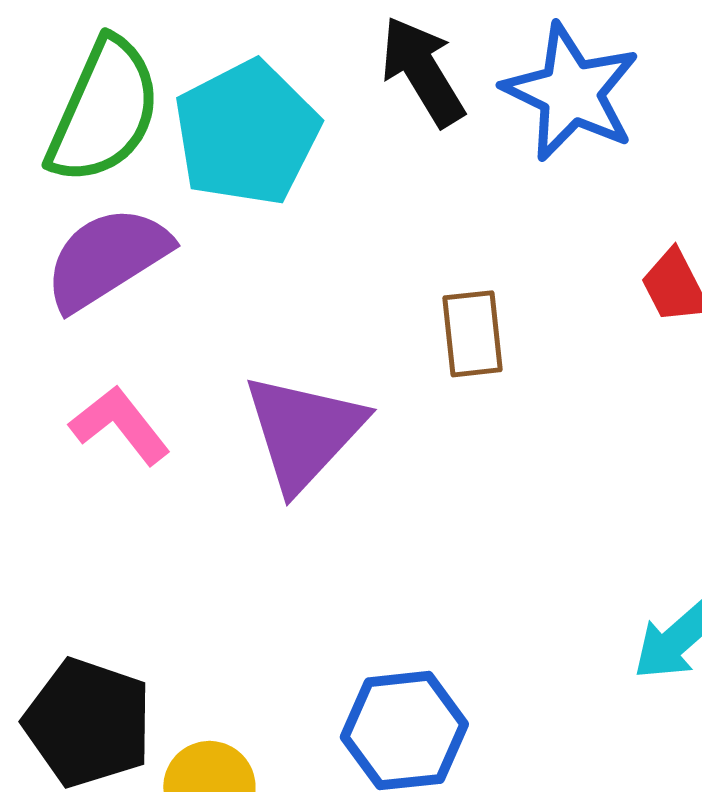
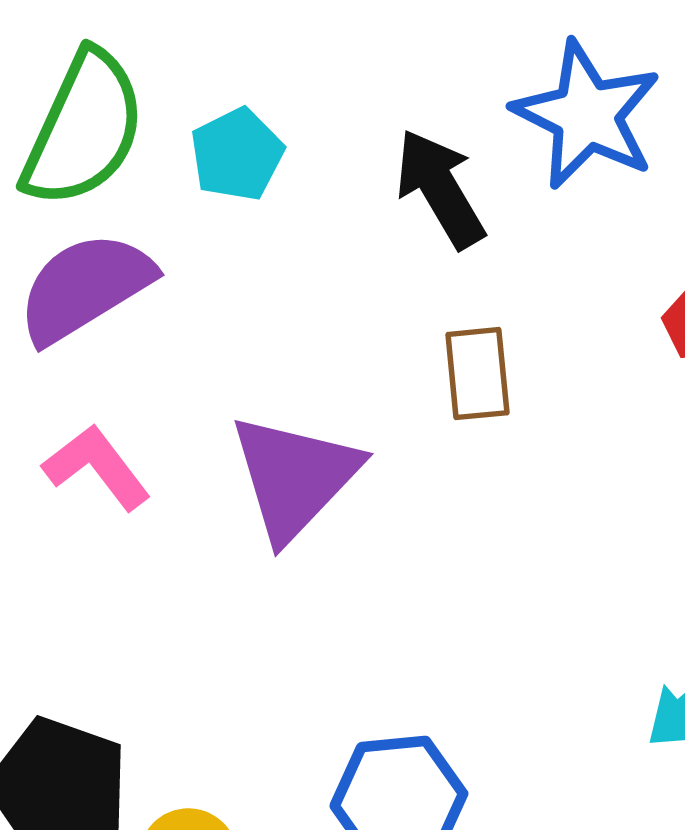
black arrow: (423, 71) -> (440, 189), moved
cyan pentagon: (247, 133) -> (237, 154), size x0.6

